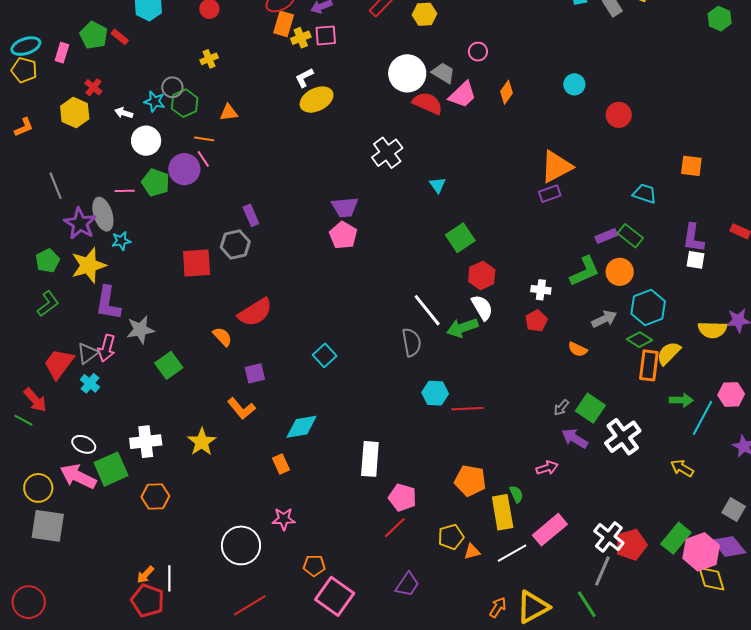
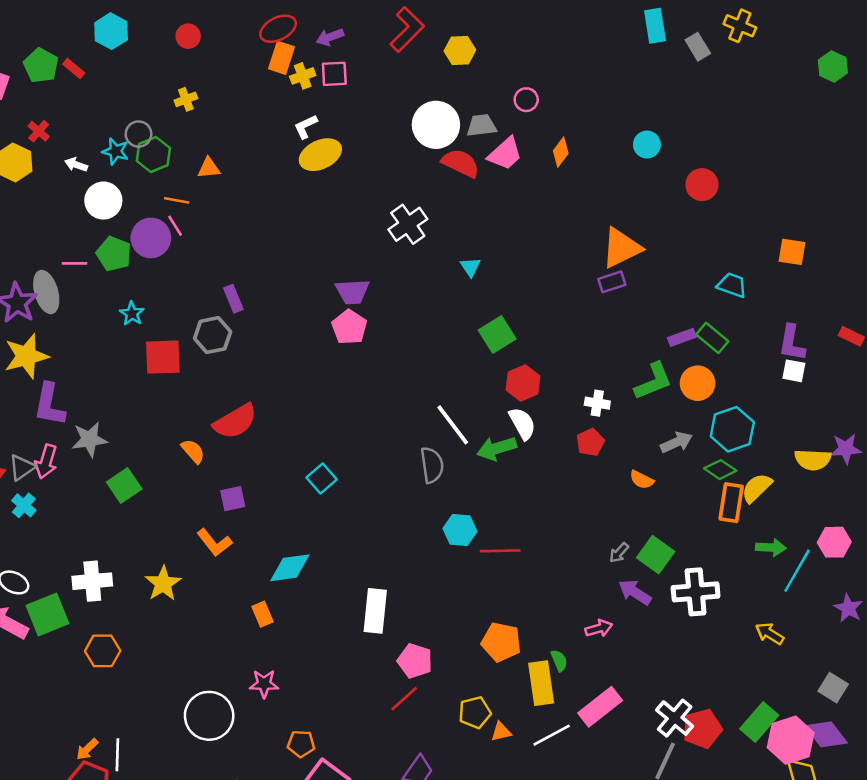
gray trapezoid: (443, 73) -> (482, 126), turned -40
cyan star: (121, 241) -> (132, 314), moved, turned -30
white cross: (623, 437) -> (696, 592), turned 30

